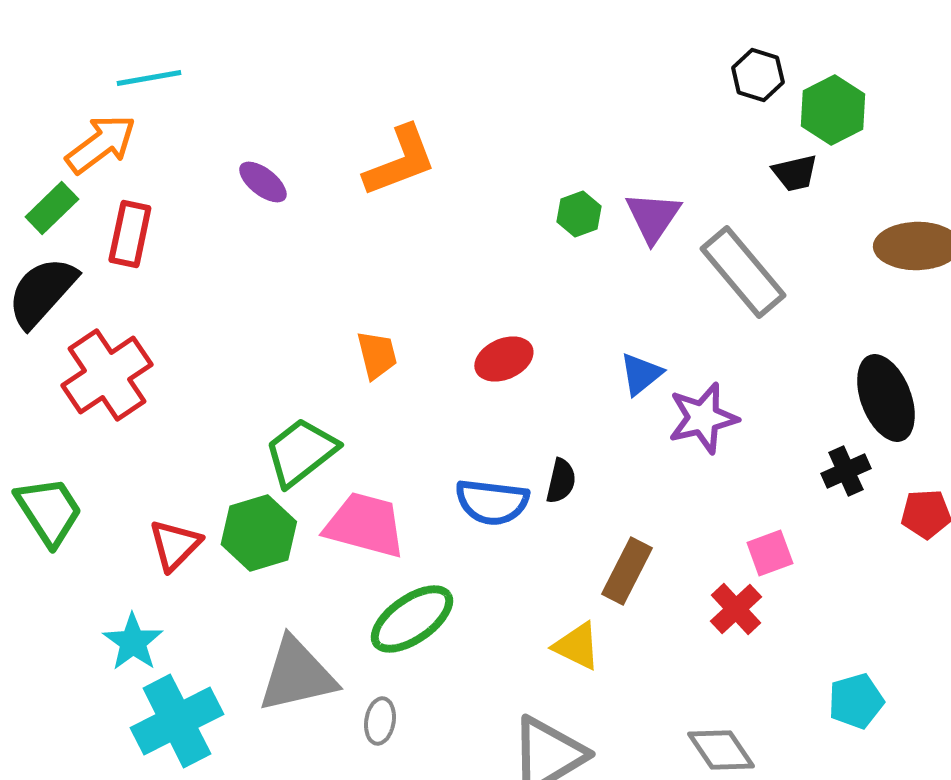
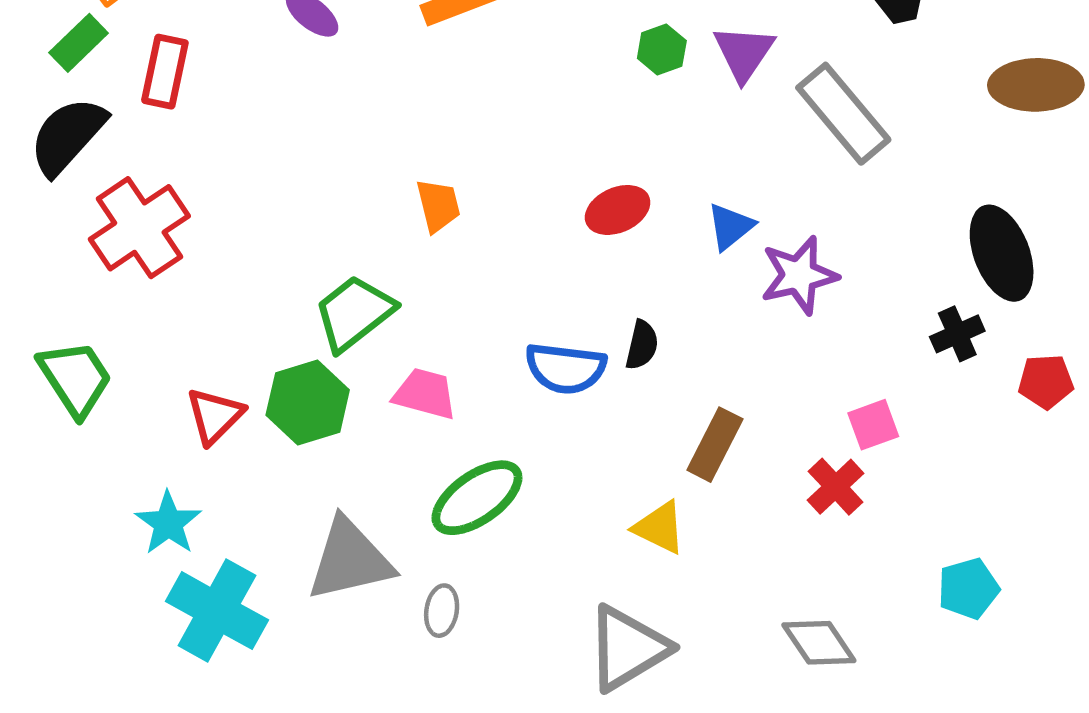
red ellipse: (504, 359) -> (618, 210), moved
pink trapezoid: (365, 525) -> (425, 394), size x0.7
cyan cross: (177, 721) -> (217, 611), turned -34

